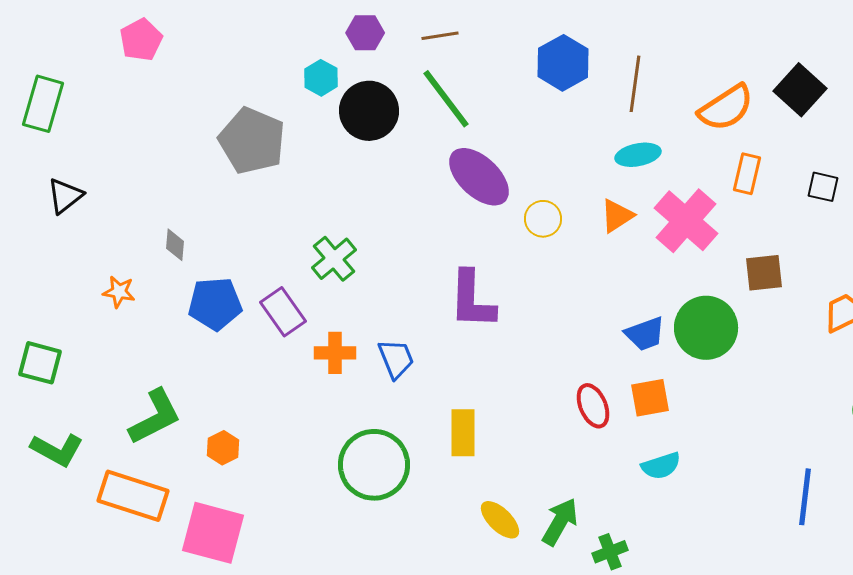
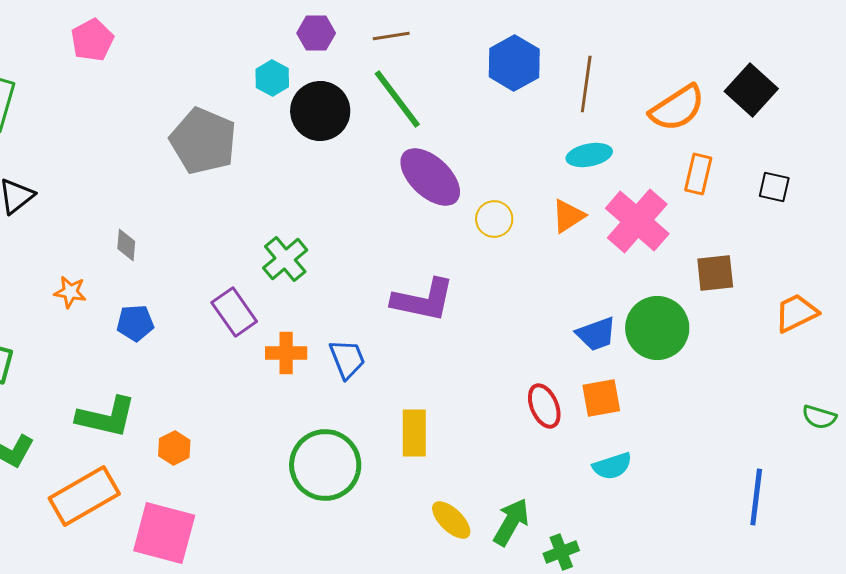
purple L-shape: (472, 300) -> (423, 300), turned -80
blue pentagon: (215, 304) -> (135, 323), moved, size x0.7
green L-shape: (155, 417) -> (106, 417), turned 40
orange rectangle: (133, 496) -> (84, 496), turned -48

